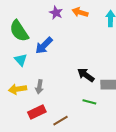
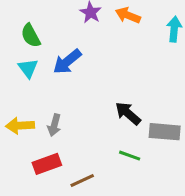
green semicircle: (19, 31) -> (31, 36), size x0.7
cyan triangle: (21, 60) -> (28, 68), moved

